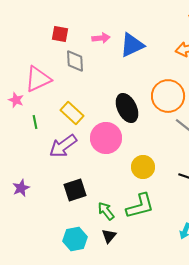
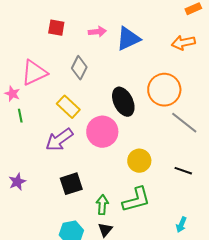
gray diamond: (75, 61) -> (79, 68), moved, turned 30
green line: (35, 122) -> (20, 116), moved
green arrow: (106, 211) -> (102, 205), turned 42

